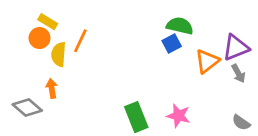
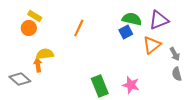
orange line: (80, 41) -> (79, 28), moved
purple triangle: (236, 48) -> (159, 20), moved
yellow semicircle: (59, 54) -> (45, 54), moved, turned 78
gray semicircle: (241, 122) -> (177, 74), moved, turned 40

